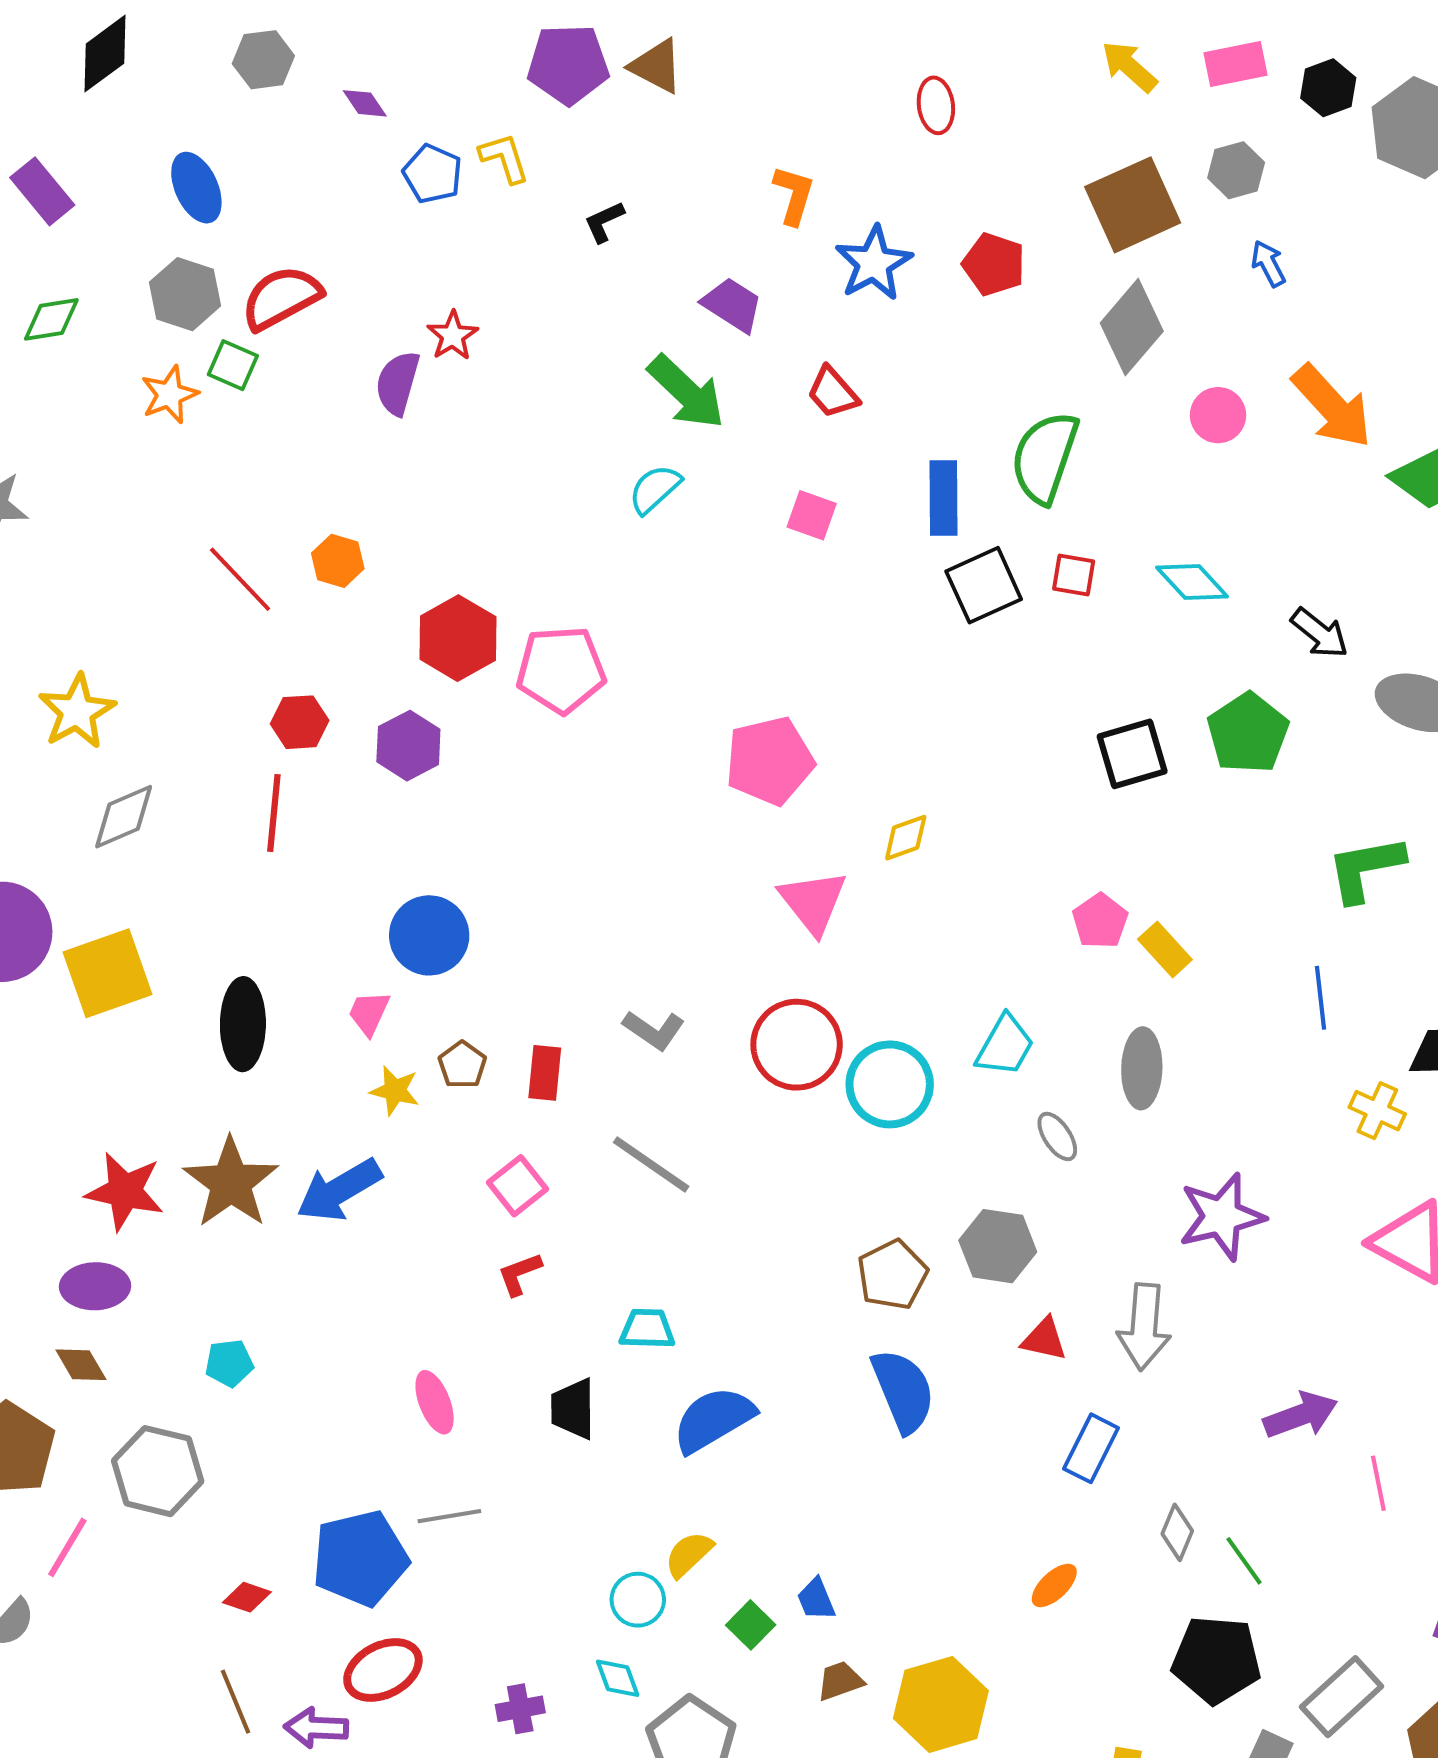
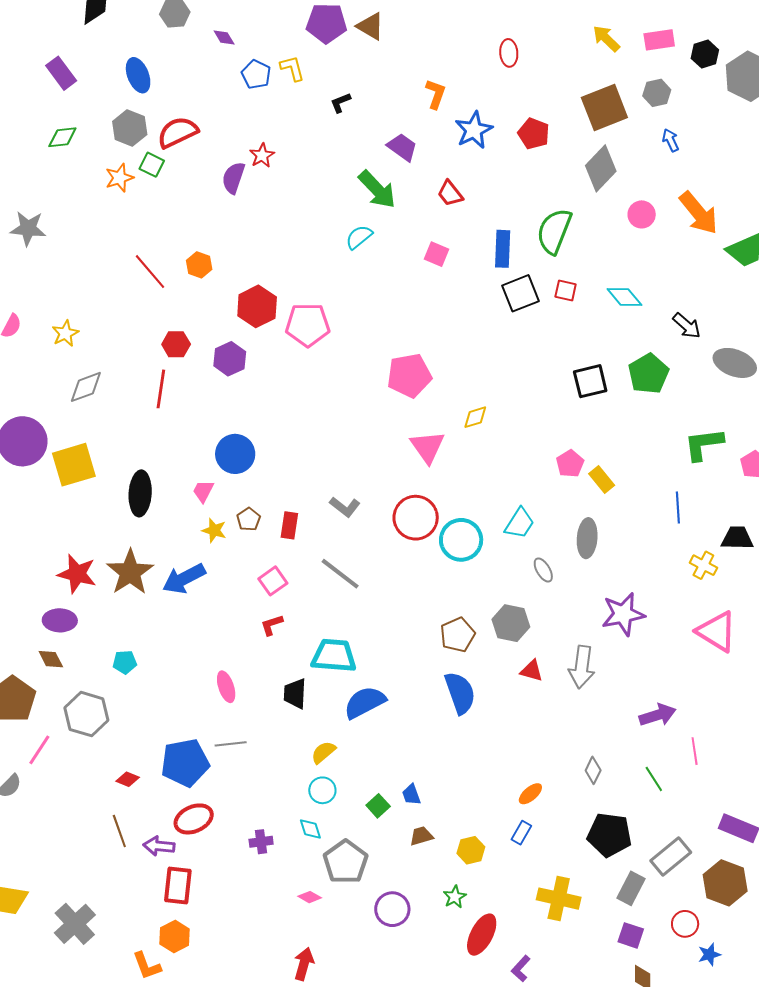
yellow star: (77, 712) -> (65, 333), size x0.7
cyan trapezoid: (647, 1329) -> (334, 656), size x1.6
blue rectangle: (1091, 1448) -> (521, 833), moved, size x0.7
yellow semicircle: (689, 1554) -> (323, 752), moved
green line: (1244, 1561) -> (654, 779), moved
yellow hexagon: (941, 1704) -> (471, 850), size x0.6

